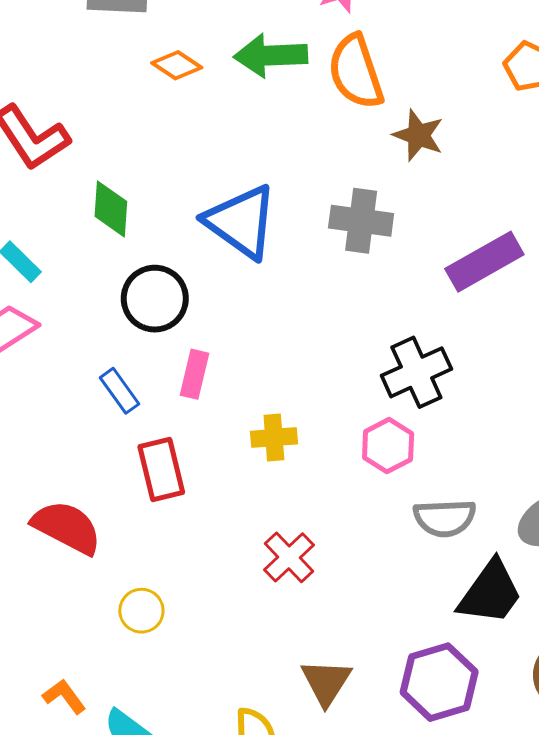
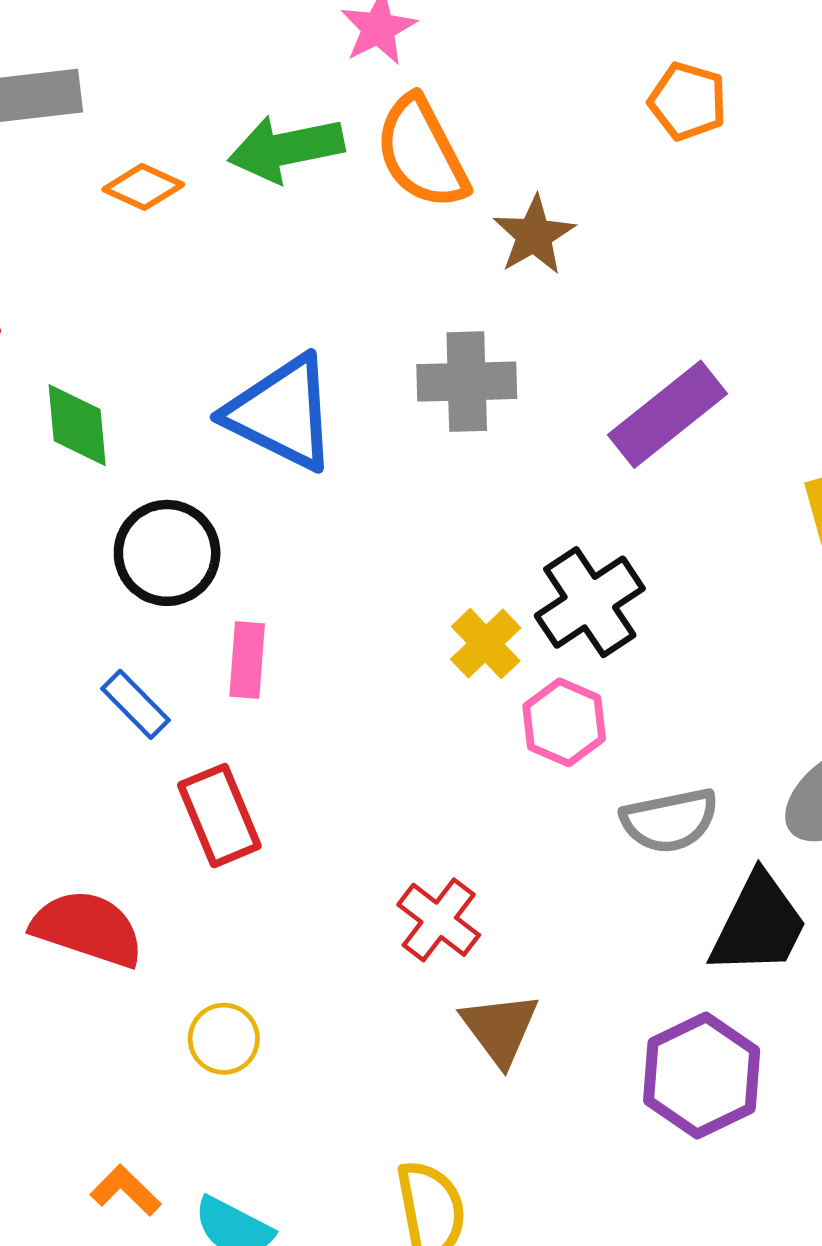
brown star: (418, 135) -> (534, 235), turned 30
yellow cross: (274, 438) -> (486, 644), moved, turned -30
brown triangle: (326, 682) -> (500, 1029), moved

